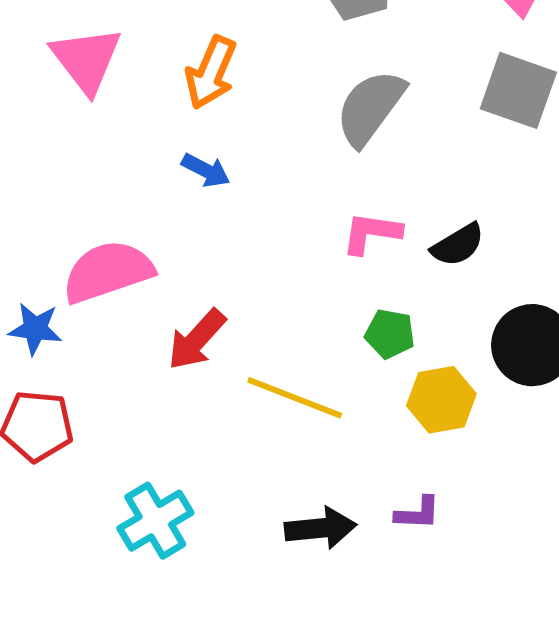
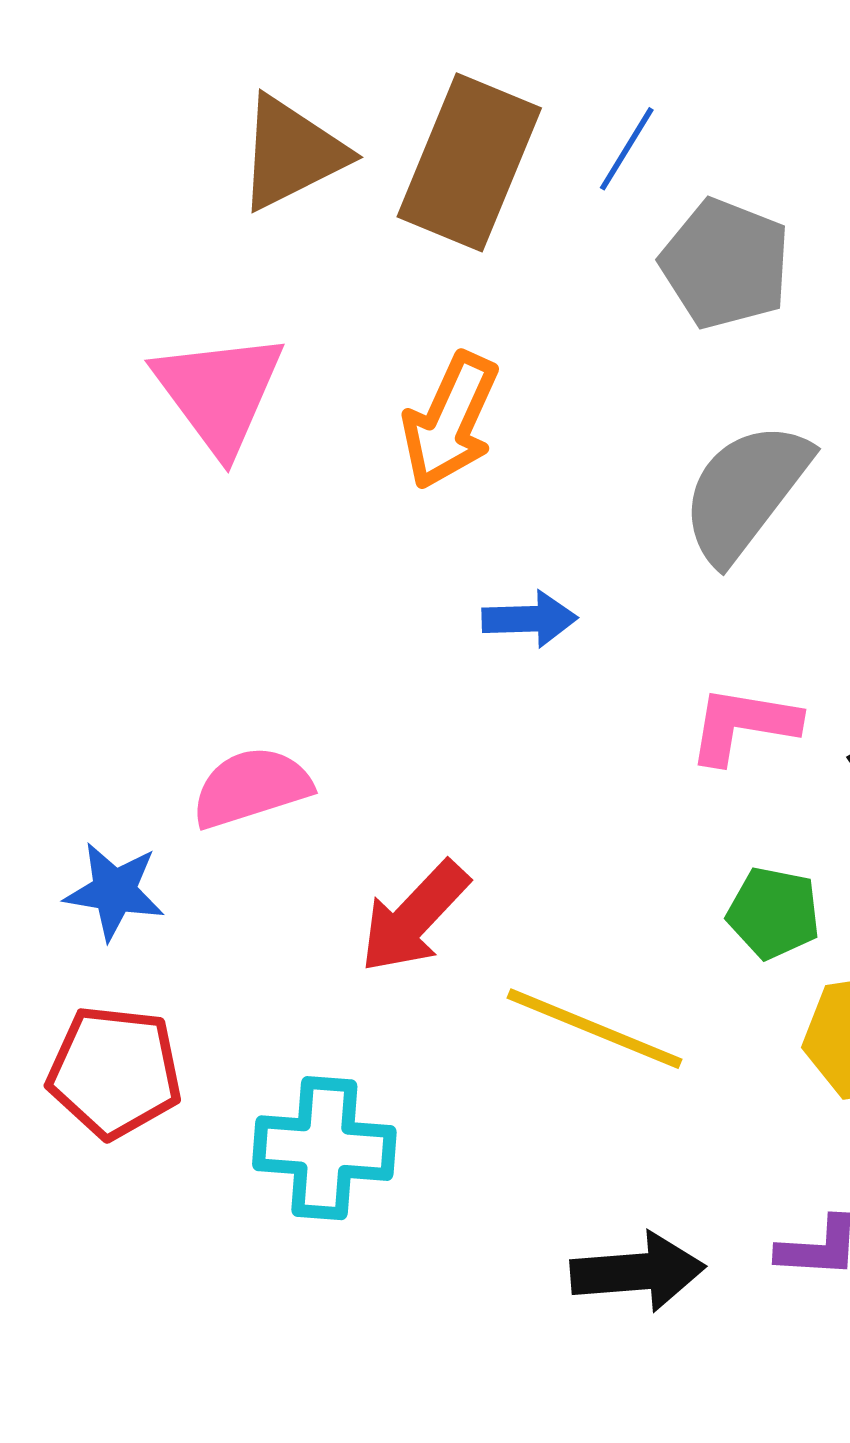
blue arrow: (206, 170) -> (530, 619), moved, turned -30
pink semicircle: (108, 272) -> (251, 787), size x0.7
cyan cross: (155, 521) -> (324, 1148), moved, turned 34

